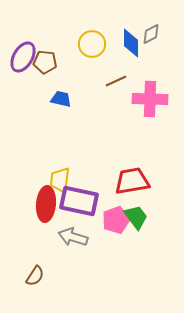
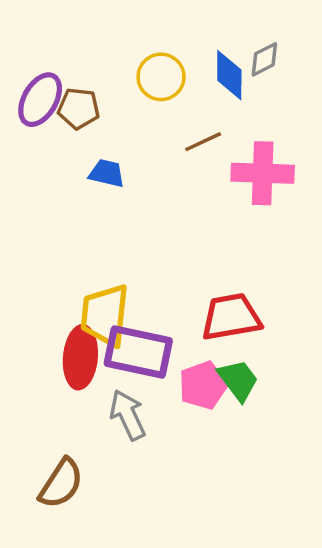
yellow trapezoid: (60, 180) -> (105, 315), size x1.4
gray arrow: (73, 237) -> (128, 415), turned 48
brown semicircle: (35, 276) -> (61, 483), size x1.4

